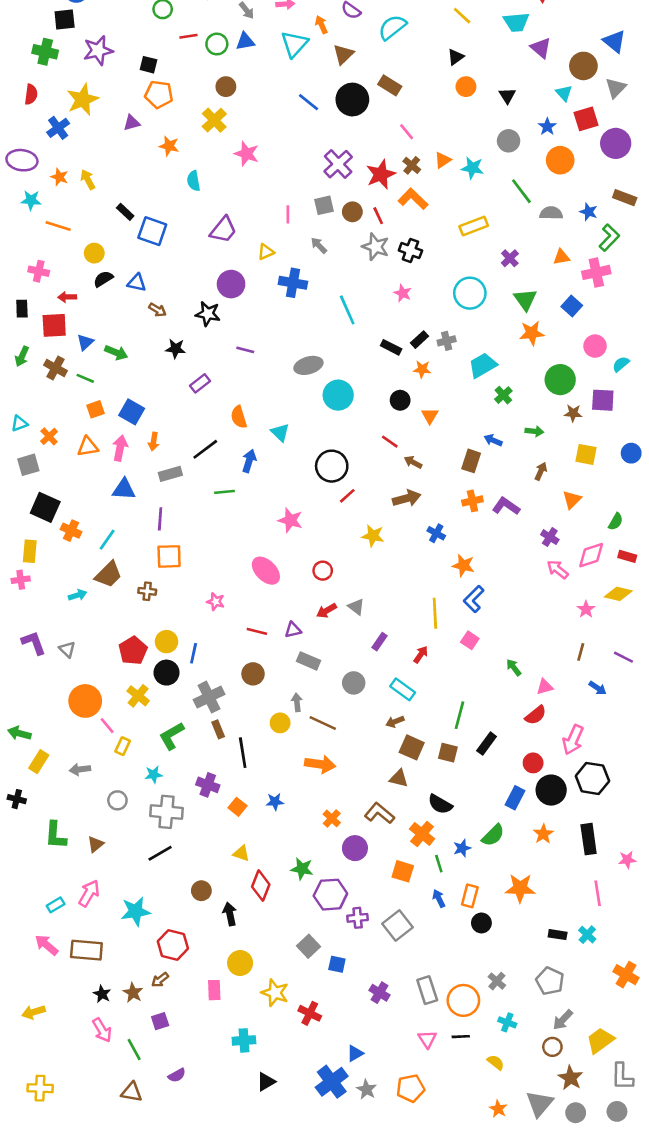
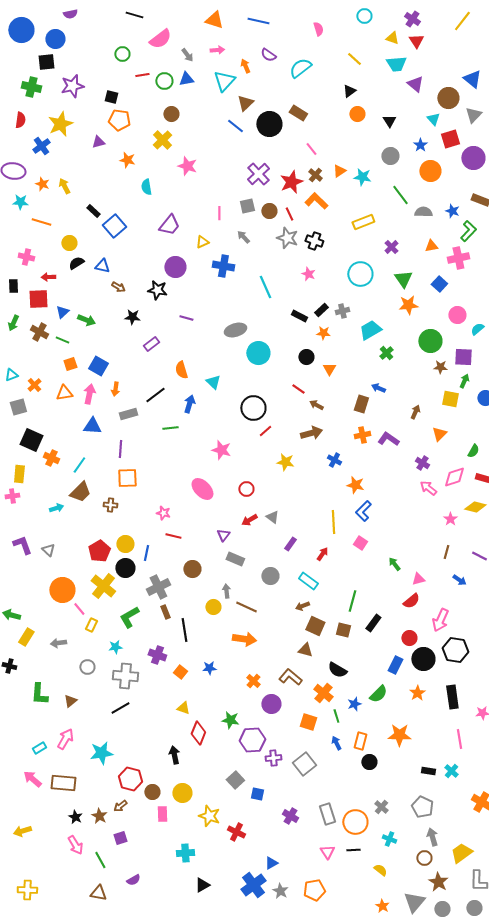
brown triangle: (343, 54) -> (245, 103), moved
blue square: (152, 231) -> (114, 226), turned 30
green arrow: (534, 431) -> (464, 381), moved, turned -72
purple triangle: (293, 630) -> (223, 535), turned -40
red line: (257, 631) -> (173, 536), moved
yellow cross: (138, 696) -> (103, 586), size x1.4
brown circle: (201, 891) -> (152, 792), moved
gray arrow: (563, 1020) -> (432, 837), turned 120

